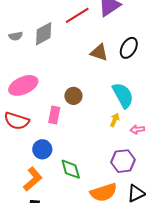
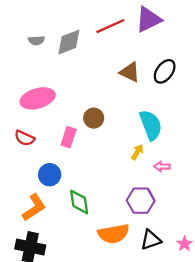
red semicircle: (17, 121) -> (24, 138), size x0.7

